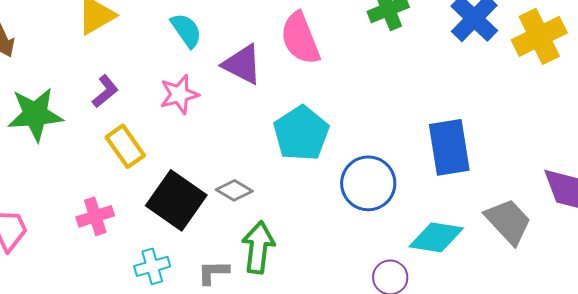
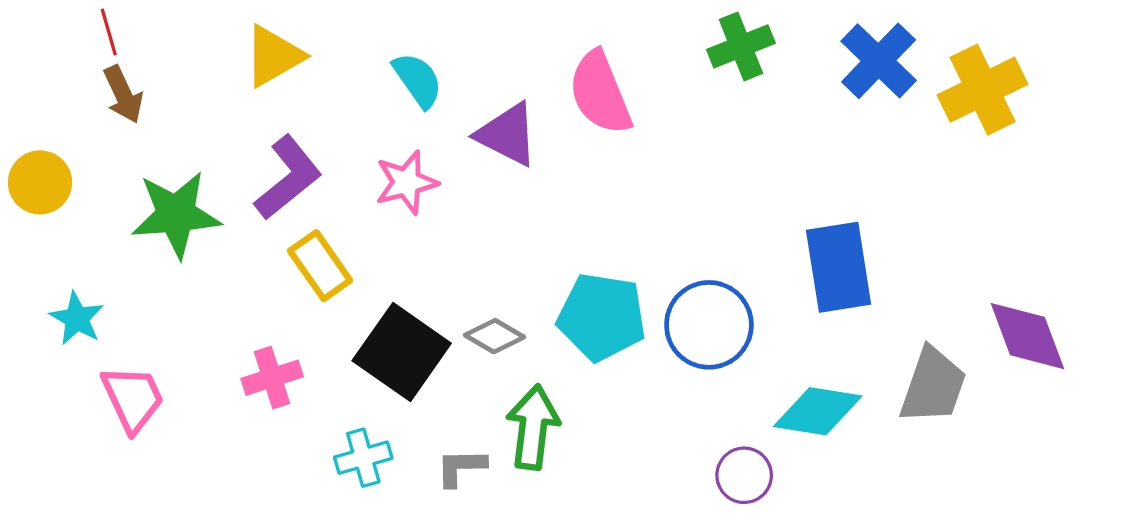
purple L-shape: (105, 91) -> (288, 178), size x1.6
cyan pentagon: (301, 133) -> (602, 317), moved, turned -30
gray trapezoid: (508, 221) -> (933, 386), turned 62

